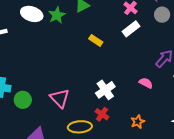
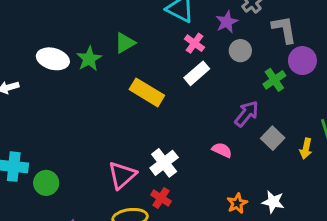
yellow rectangle: (96, 40) -> (147, 92), size x1.6
pink triangle: (60, 98) -> (122, 175), moved, turned 35
orange star: (138, 122) -> (237, 203), moved

